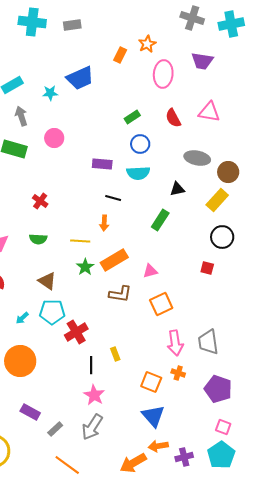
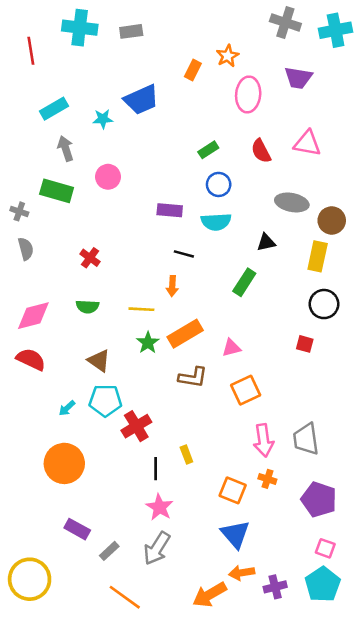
yellow rectangle: (217, 200) -> (318, 256), turned -30

